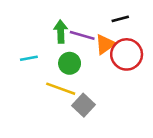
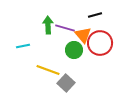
orange triangle: (105, 44) -> (83, 35), turned -36
green circle: (70, 63) -> (74, 50), moved

